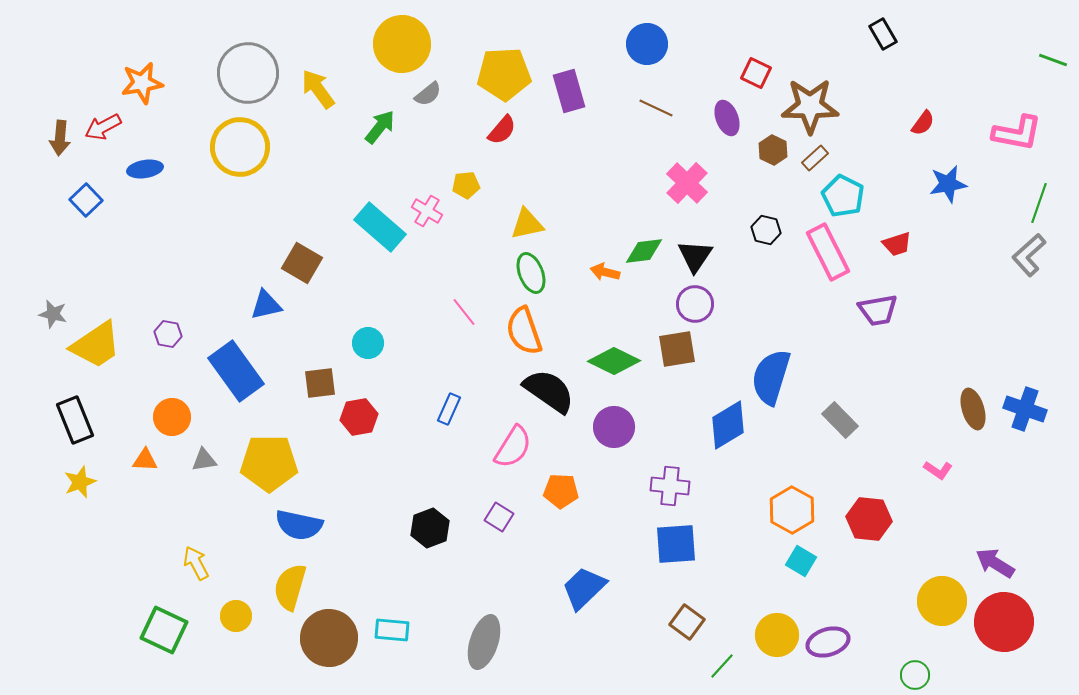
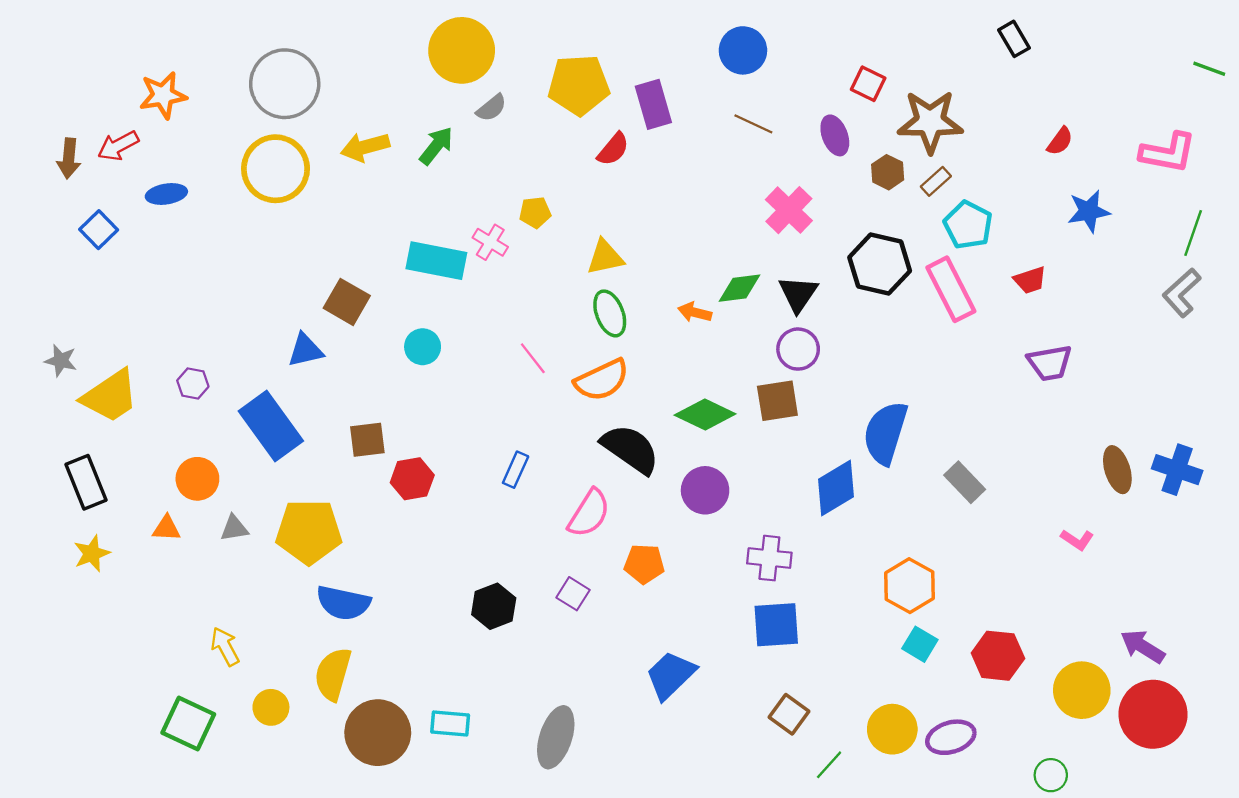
yellow arrow: (318, 89) -> (365, 147), moved, turned -69
red semicircle: (502, 130) -> (613, 149), moved
cyan rectangle: (380, 227) -> (436, 261), turned -30
black hexagon: (766, 230) -> (880, 264), size x1.8
purple trapezoid: (878, 310) -> (1050, 363), moved
orange semicircle: (524, 331) -> (602, 380), turned -96
cyan circle: (368, 343) -> (423, 347), moved
red hexagon: (869, 519) -> (998, 656), moved

